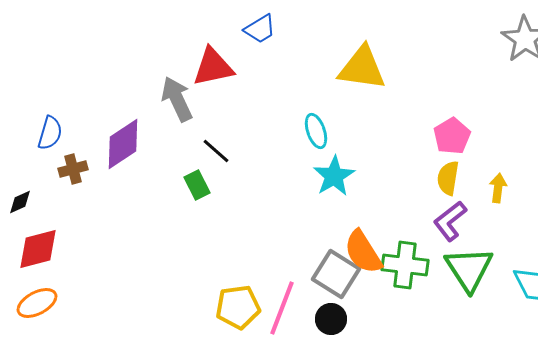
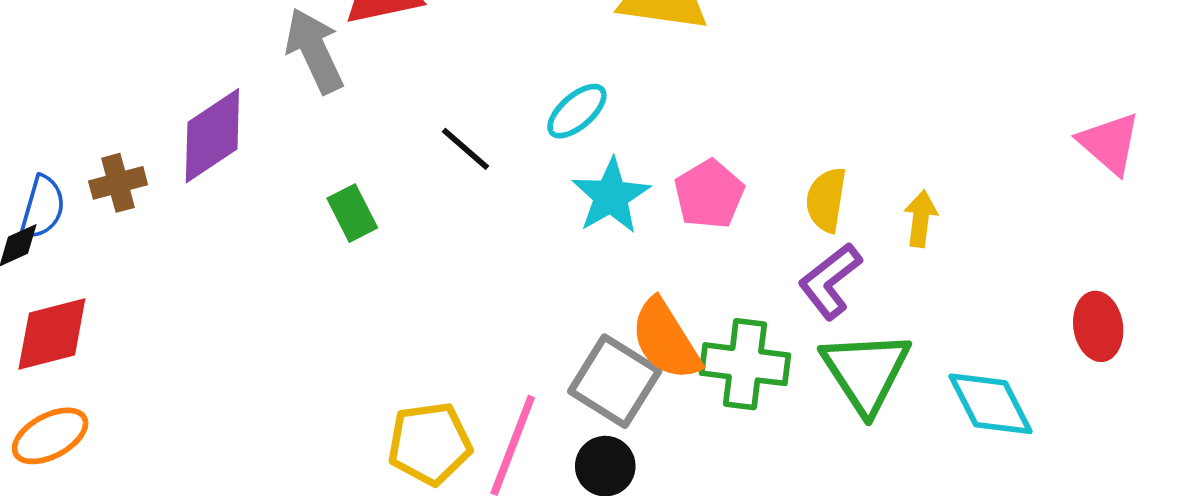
cyan ellipse: (316, 131) -> (577, 111), turned 68
blue semicircle: (50, 133) -> (42, 207), moved
pink pentagon: (452, 136) -> (709, 194), moved
black line: (216, 151) -> (466, 149), moved

